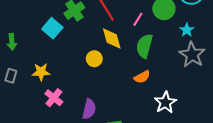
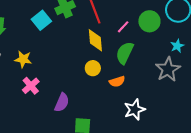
cyan star: (187, 30) -> (177, 46), moved
yellow circle: (94, 59) -> (93, 68), moved

